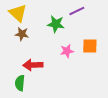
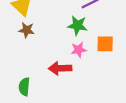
green star: (56, 24) -> (77, 25), moved
red arrow: (33, 65) -> (60, 68), moved

